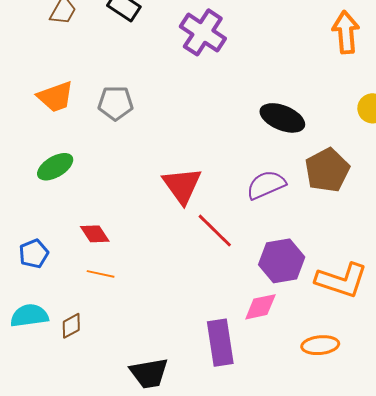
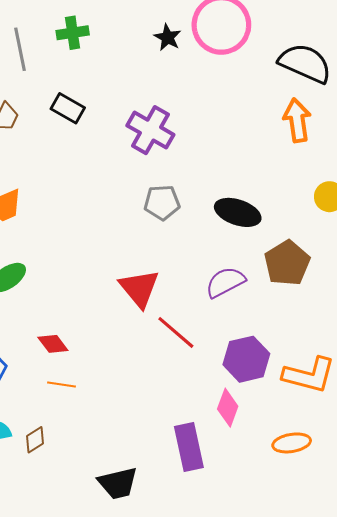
gray pentagon: (115, 103) -> (162, 203), moved
pink diamond: (260, 307) -> (228, 408), turned -54

